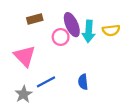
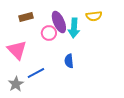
yellow semicircle: (111, 30) -> (94, 16), moved
blue semicircle: (83, 82) -> (69, 61), moved

